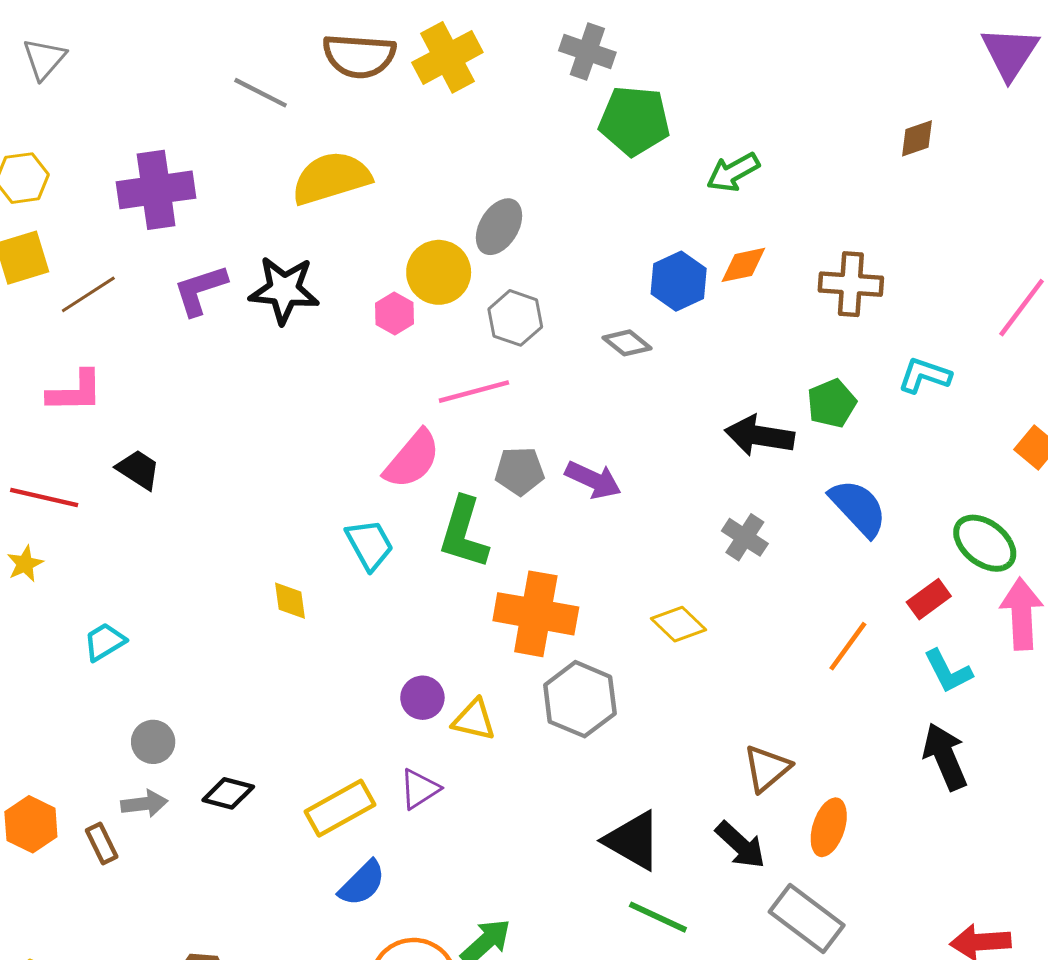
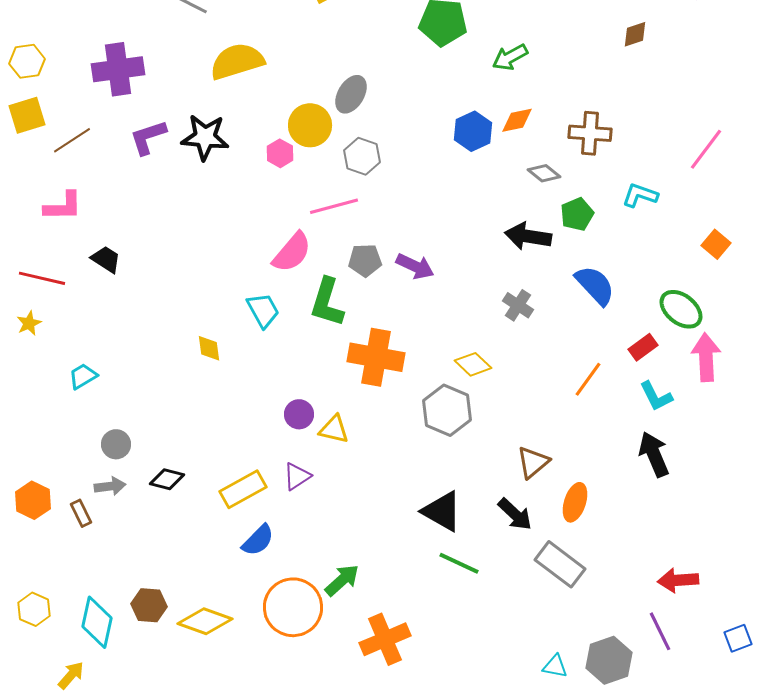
gray diamond: (627, 343) -> (544, 173), moved
gray hexagon: (580, 699) -> (447, 410), moved

